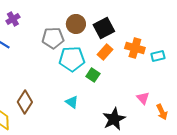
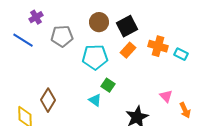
gray pentagon: (53, 38) -> (62, 36), moved
cyan rectangle: (158, 56) -> (181, 54), turned 40
green square: (93, 75) -> (108, 85), moved

